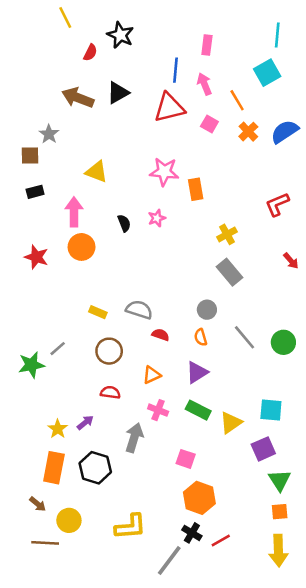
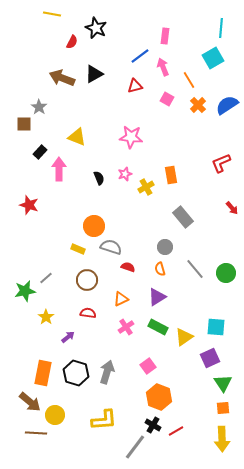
yellow line: (65, 17) -> (52, 14), turned -54
blue line: (176, 70) -> (140, 56), turned 48
red triangle: (169, 108) -> (135, 86), size x0.6
orange rectangle: (196, 189) -> (171, 175), moved
black rectangle: (35, 192) -> (40, 152), moved, turned -32
yellow cross: (227, 234) -> (146, 187), moved
orange circle: (82, 247) -> (94, 226), moved
pink cross: (158, 410) -> (126, 327), turned 35
yellow star: (58, 429) -> (46, 317), moved
gray arrow: (134, 438) -> (107, 372), moved
pink square: (186, 459) -> (148, 366), turned 35
brown arrow: (38, 504) -> (30, 402), size x1.6

